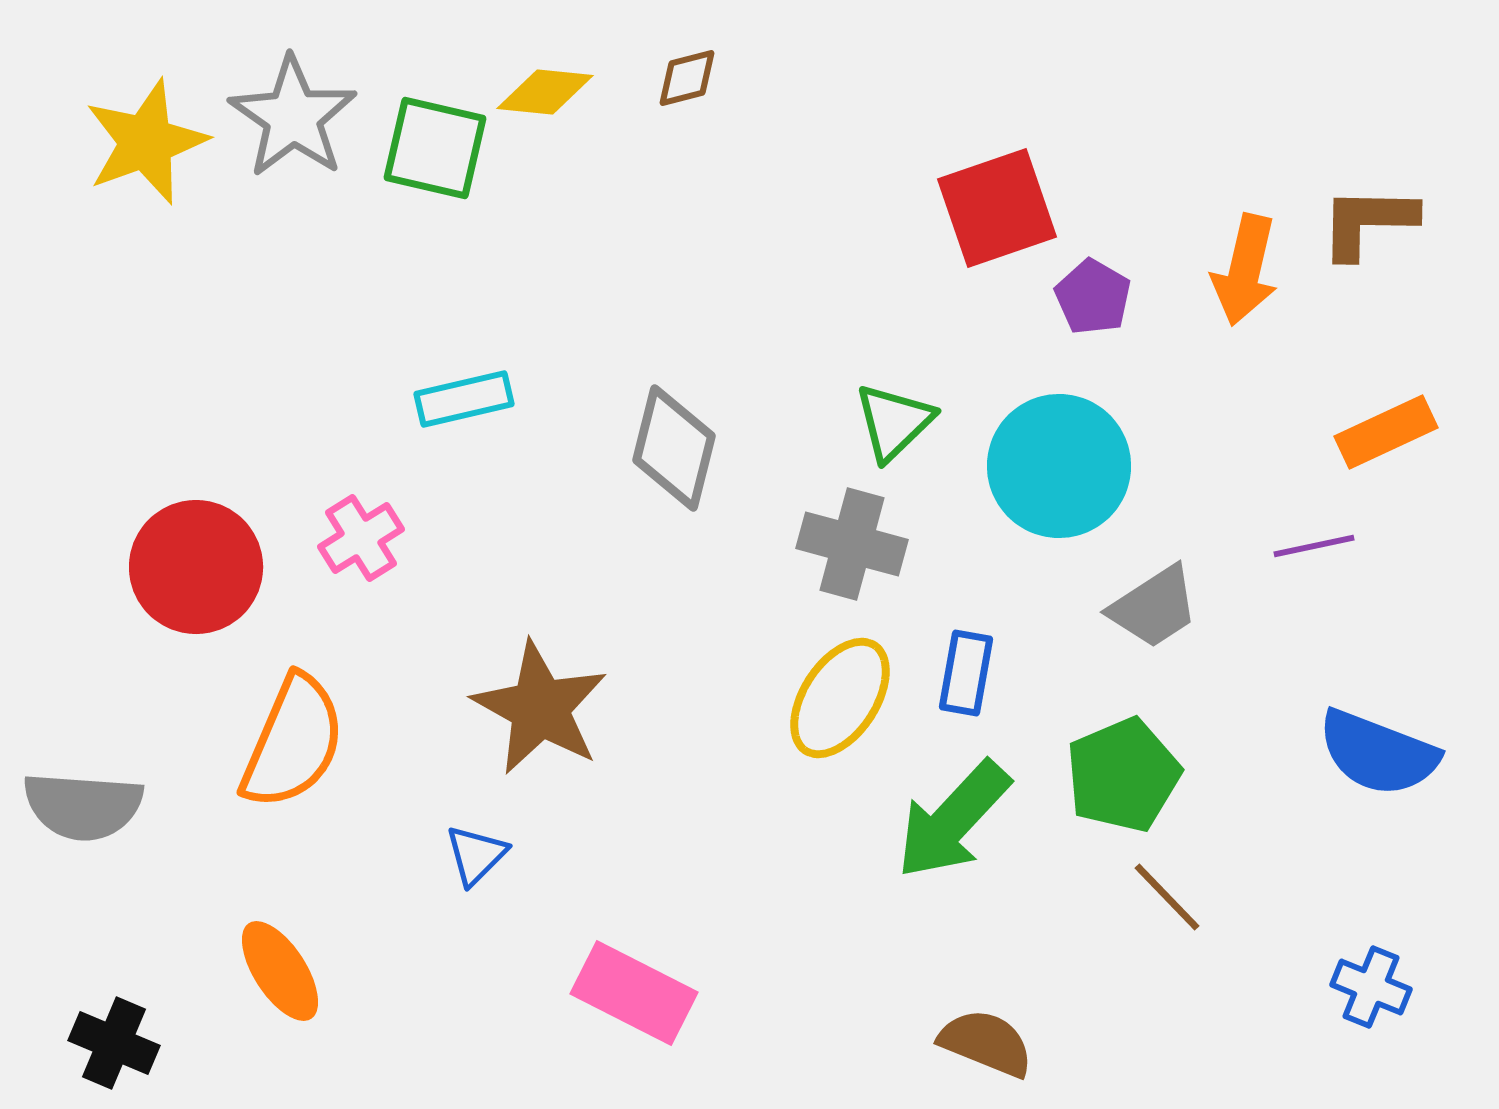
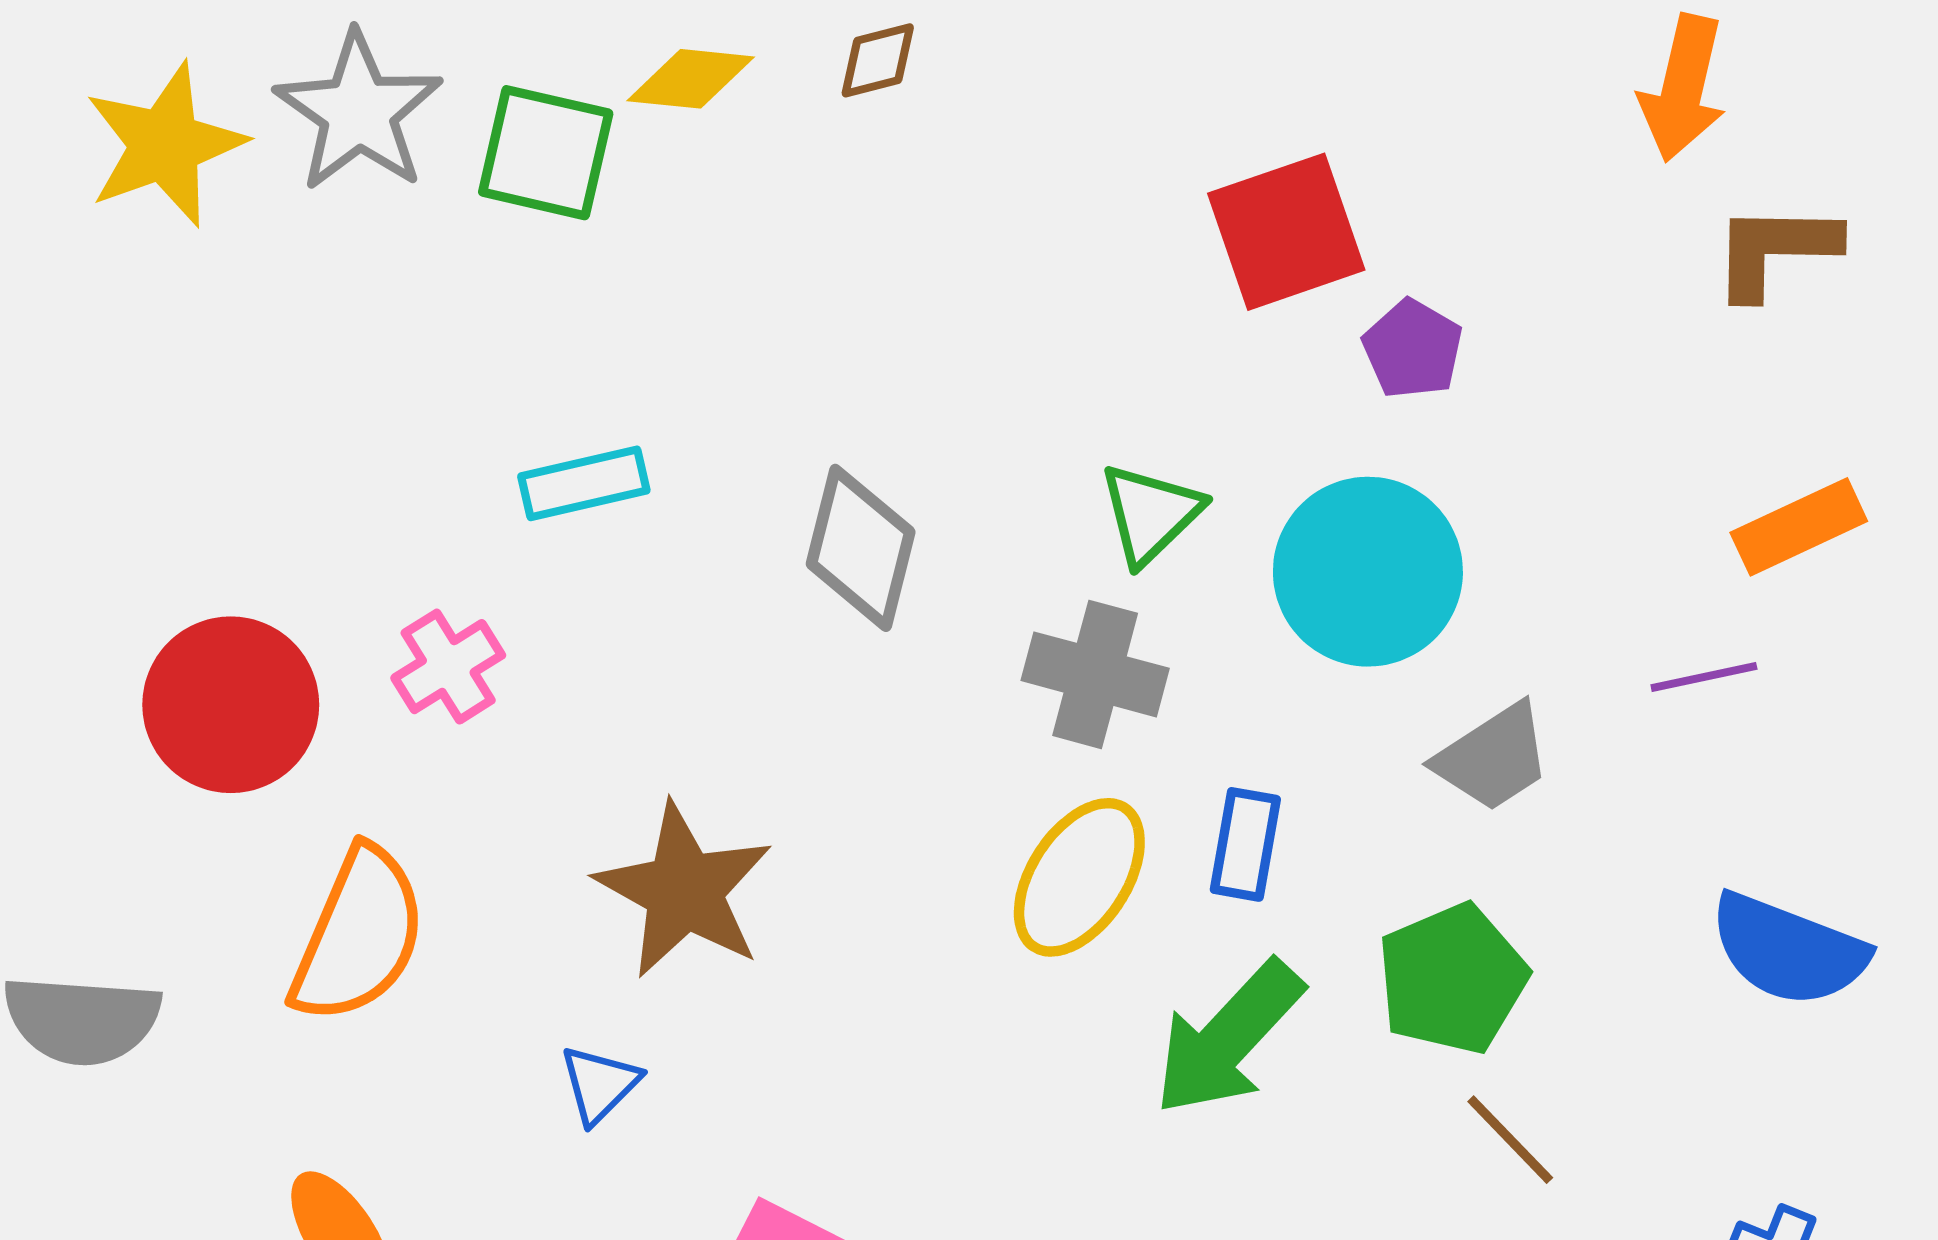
orange arrow: (1245, 270) -> (1683, 88), moved

